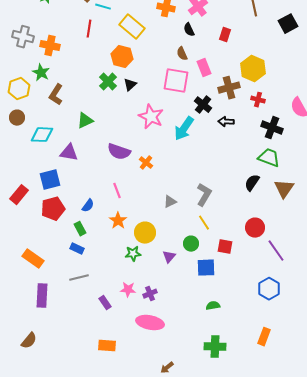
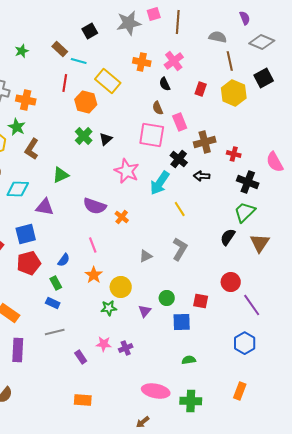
orange hexagon: (122, 57) -> (86, 102), moved
yellow hexagon: (253, 69) -> (234, 93), moved
green trapezoid: (269, 158) -> (245, 212), turned -65
yellow line: (204, 223) -> (180, 209), moved
pink ellipse: (150, 323) -> (156, 391), moved

